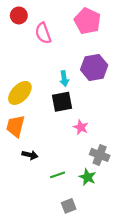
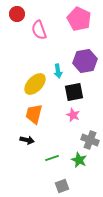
yellow ellipse: (20, 93) -> (35, 84), moved
black square: (62, 102) -> (74, 92), moved
orange trapezoid: (15, 126) -> (34, 114), moved

